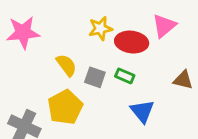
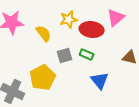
yellow semicircle: (66, 65) -> (44, 33), moved
gray square: (95, 77) -> (65, 55), turned -35

